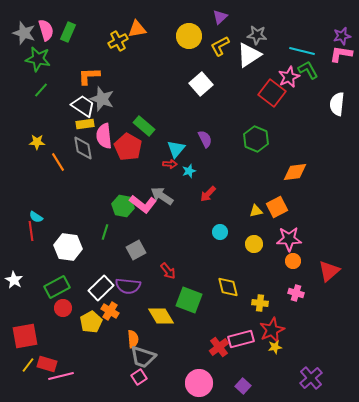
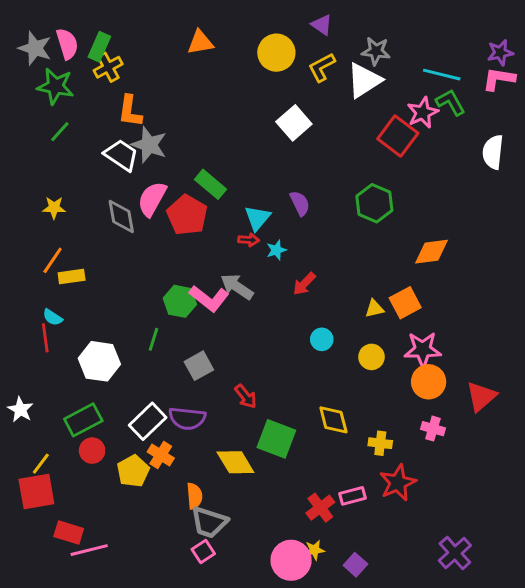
purple triangle: (220, 17) -> (322, 25), turned -42
yellow cross: (118, 41) -> (108, 67), moved
orange L-shape: (89, 76) -> (130, 111), turned -80
yellow rectangle: (85, 124) -> (72, 276), moved
pink semicircle: (104, 136) -> (152, 199), turned 35
orange line: (58, 162) -> (53, 260), moved, turned 66
orange circle: (293, 261) -> (429, 382), size x1.5
pink rectangle: (241, 339) -> (352, 496), size x0.7
yellow star: (275, 347) -> (314, 550), moved
yellow line: (28, 365) -> (41, 464), moved

